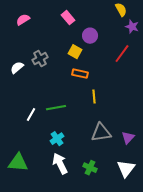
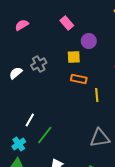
yellow square: (75, 52) -> (74, 57), turned -32
yellow line: (94, 97) -> (97, 95), moved
green line: (56, 108) -> (45, 135), moved, turned -42
cyan cross: (57, 139) -> (19, 144), moved

